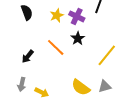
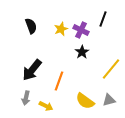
orange line: (56, 47) -> (59, 81), moved, turned 66
black arrow: (28, 56) -> (32, 70), size x1.6

